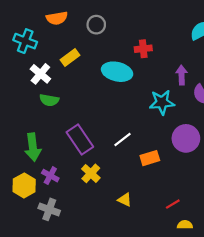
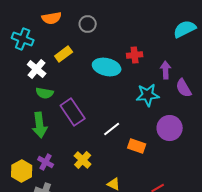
red cross: (143, 49) -> (135, 55), moved
purple rectangle: (80, 139) -> (73, 112), moved
green arrow: (33, 147) -> (40, 125), moved
orange rectangle: (150, 158) -> (137, 146), turned 36

